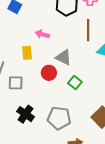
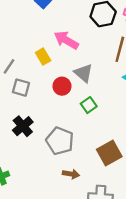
pink arrow: (42, 34) -> (66, 40), size x1.5
yellow rectangle: (27, 53) -> (43, 57), turned -40

